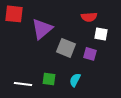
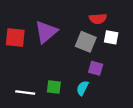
red square: (14, 14) -> (15, 37), moved
gray square: (66, 48) -> (86, 42), moved
purple square: (90, 54) -> (96, 68), moved

